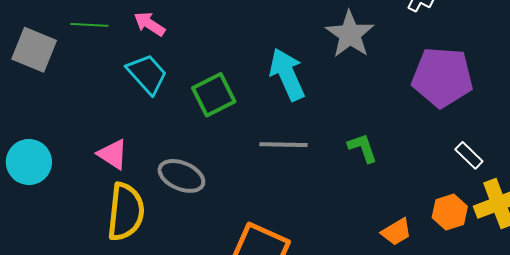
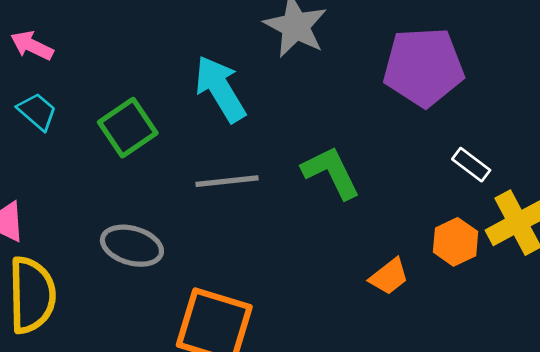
cyan trapezoid: (147, 74) -> (37, 111), size x0.7
green L-shape: (363, 148) -> (331, 172), size x1.4
gray ellipse: (181, 176) -> (132, 246), moved

